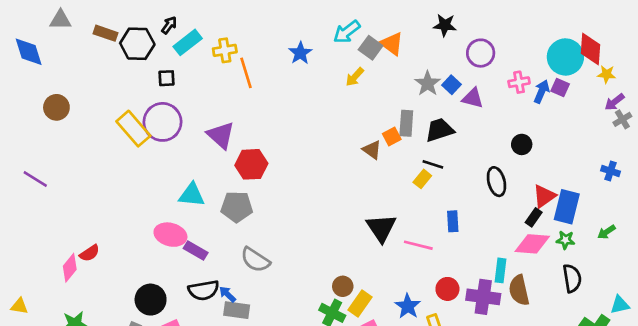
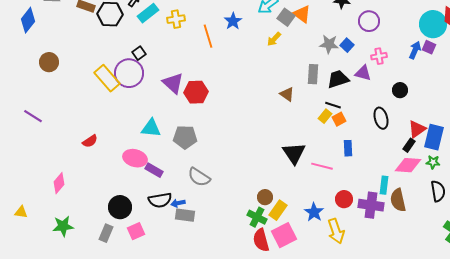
blue diamond: (29, 52) -> (28, 20), turned 55
orange line: (246, 73) -> (208, 36), moved
black square: (166, 78) -> (139, 53), moved, turned -32
pink cross: (519, 82) -> (379, 56), moved
gray star: (428, 84) -> (329, 44), turned -30
purple triangle: (473, 98) -> (363, 73), moved
orange square: (392, 137) -> (339, 119), moved
red hexagon: (251, 164) -> (196, 92), moved
red semicircle: (90, 253) -> (90, 141), moved
blue arrow: (227, 294) -> (178, 203), turned -56

